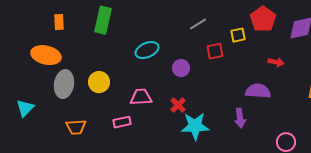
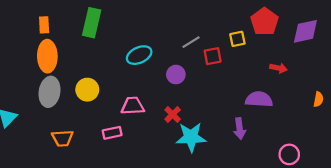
gray line: (198, 24) -> (191, 42), moved
orange ellipse: (46, 55) -> (47, 56), moved, turned 76

